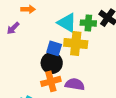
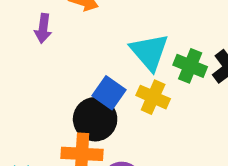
purple arrow: (13, 28) -> (43, 28), turned -56
yellow cross: (76, 44) -> (153, 97), size x0.7

